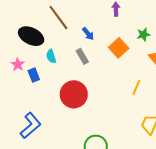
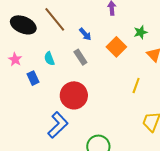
black ellipse: (31, 36) -> (23, 25), moved
pink star: (18, 65) -> (15, 59), moved
blue L-shape: (30, 126) -> (58, 125), moved

